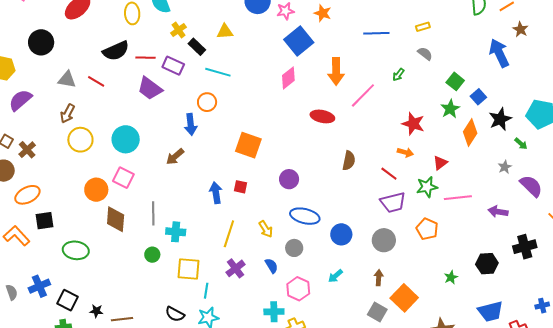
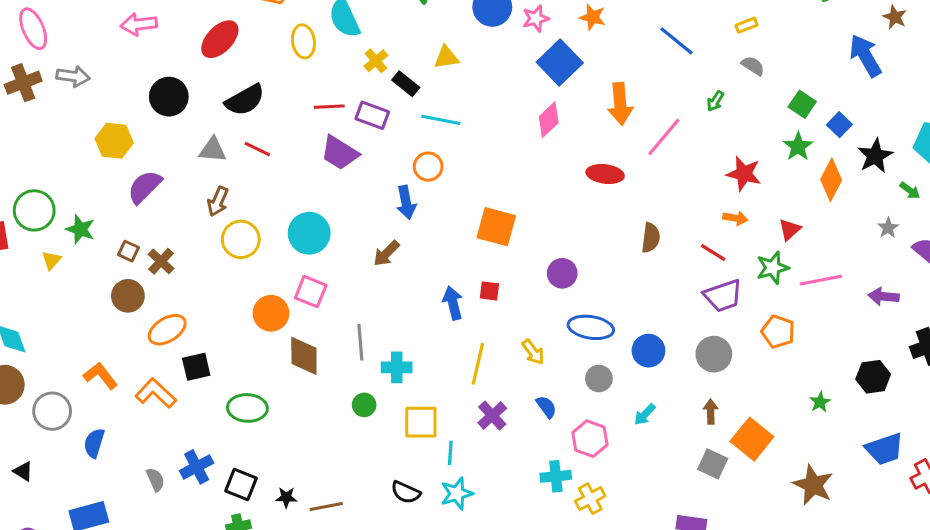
blue line: (376, 33) -> (677, 41), turned 45
black semicircle: (116, 51) -> (245, 100), moved
gray circle: (294, 248) -> (599, 379), moved

